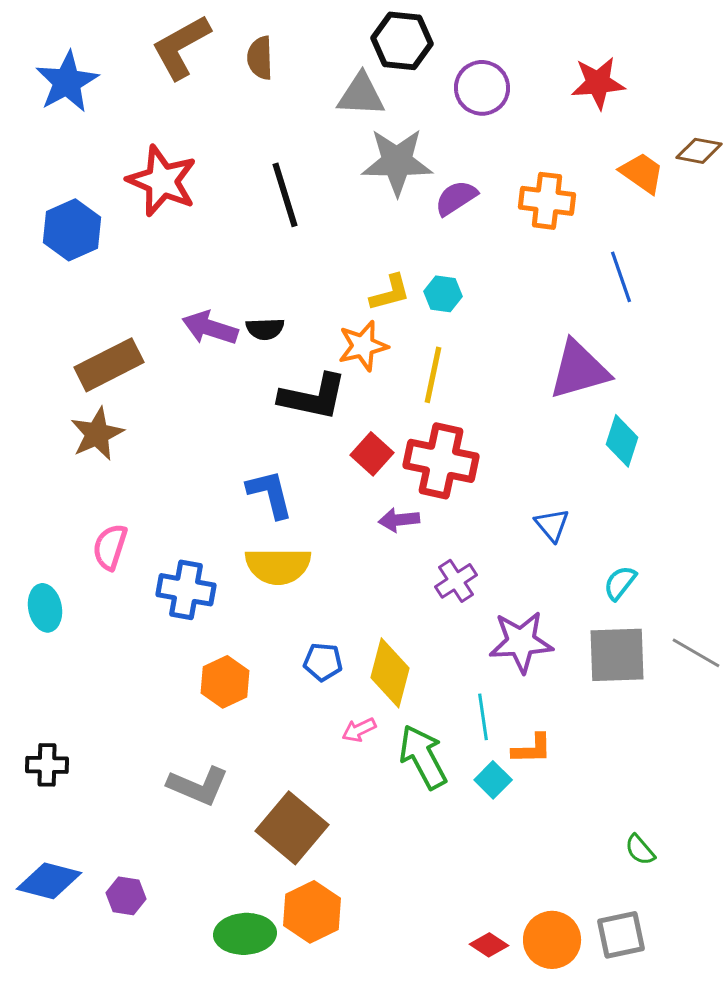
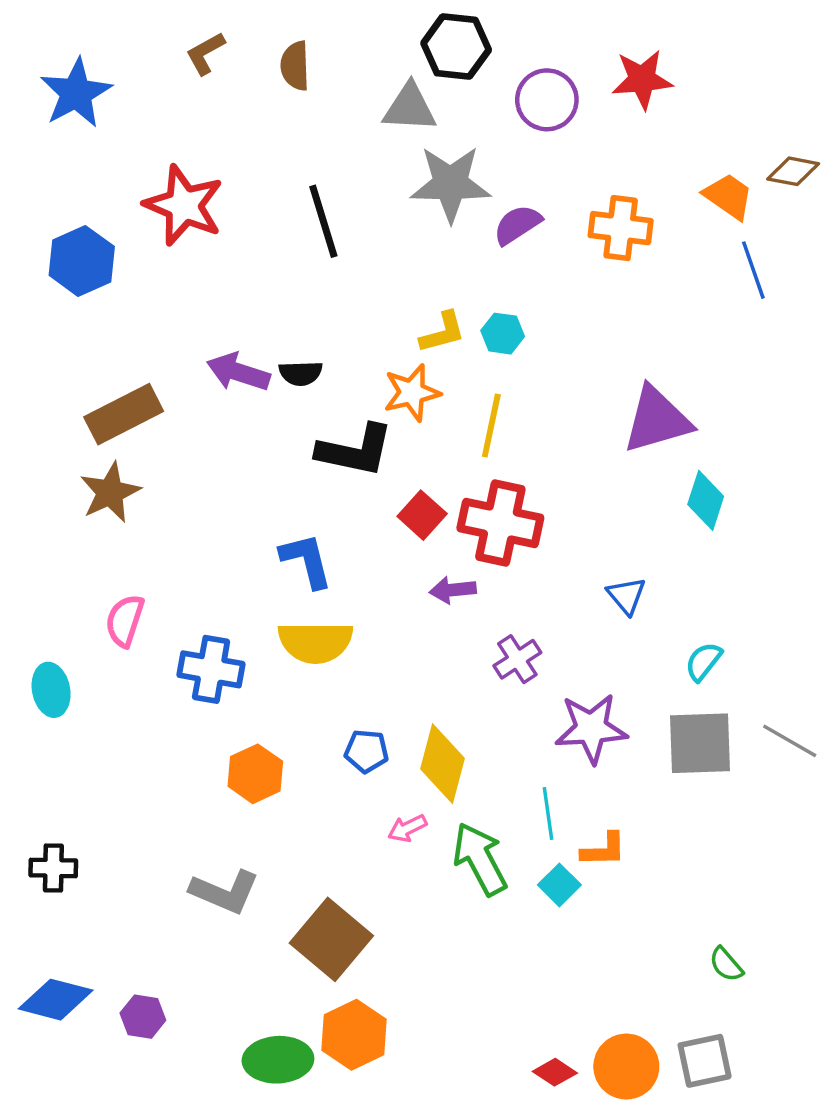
brown L-shape: (181, 47) -> (205, 53), size x0.6
red star: (598, 83) -> (642, 79), moved
blue line: (621, 277) -> (753, 270), moved

